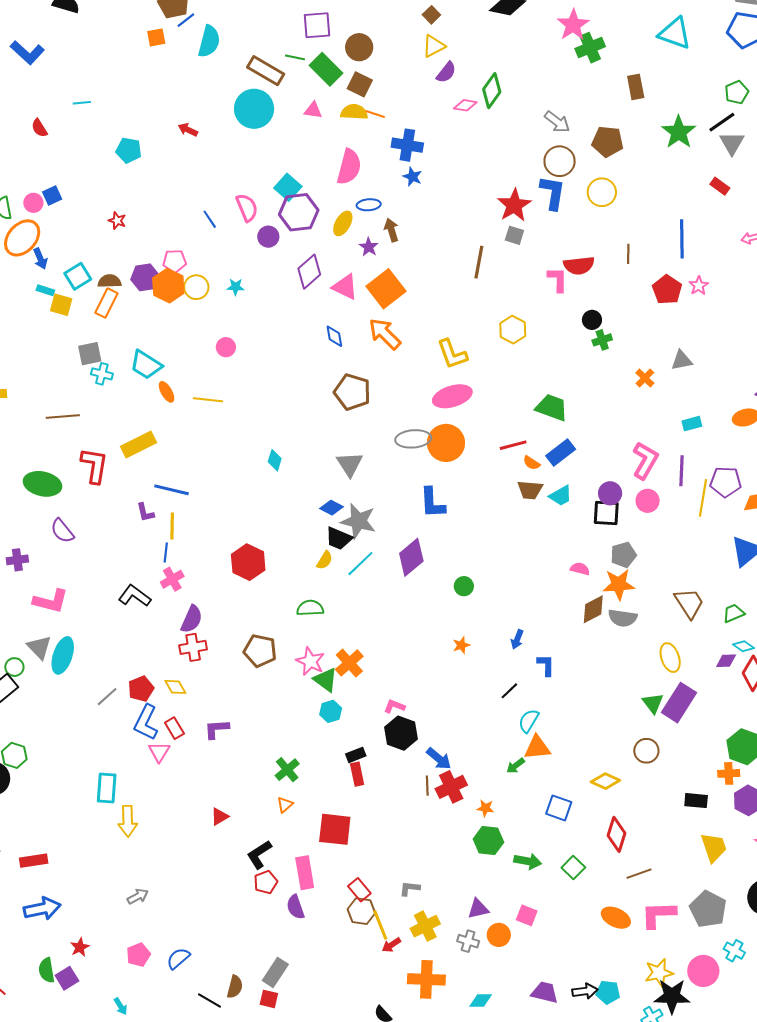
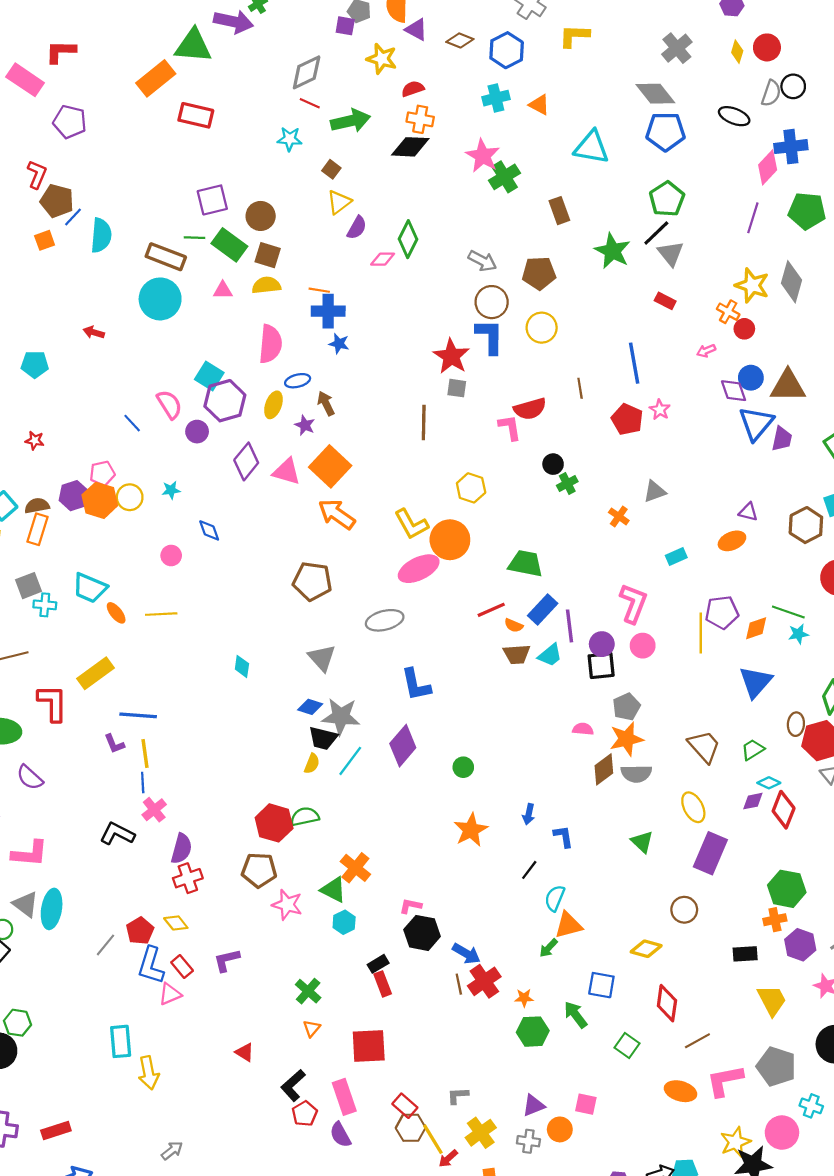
green pentagon: (737, 92) -> (667, 199), size x1.4
orange line: (375, 114) -> (319, 290), moved
blue diamond: (334, 336) -> (209, 530), moved
orange circle: (446, 443) -> (450, 540), moved
purple line: (681, 471) -> (569, 626), moved
red hexagon: (248, 562) -> (274, 823), moved
orange star: (461, 645) -> (471, 830), size x1.8
pink star: (310, 661) -> (287, 905), moved
green triangle: (653, 703) -> (642, 842), moved
pink triangle: (159, 752) -> (170, 994), turned 45
red triangle: (220, 817) -> (245, 1052), turned -48
green arrow: (528, 861) -> (576, 1015), moved, turned -128

